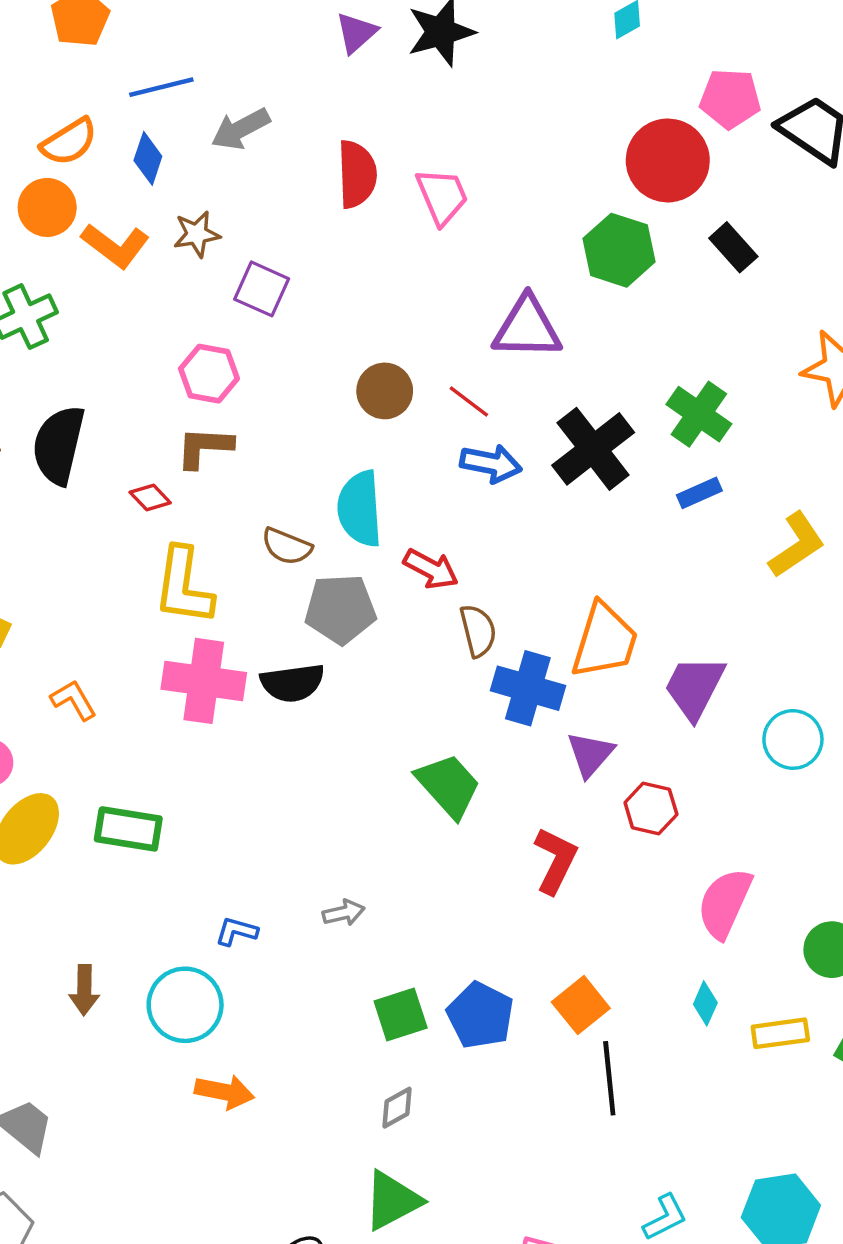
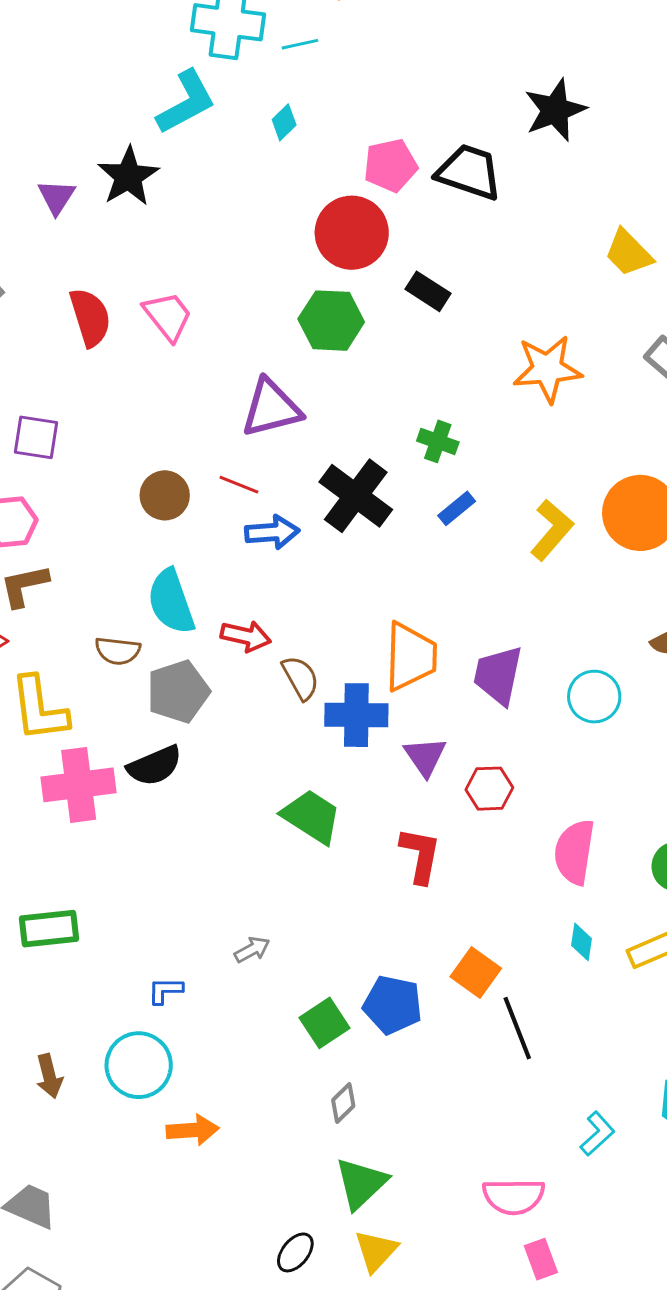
green cross: (699, 414) -> (438, 441), size x0.7

